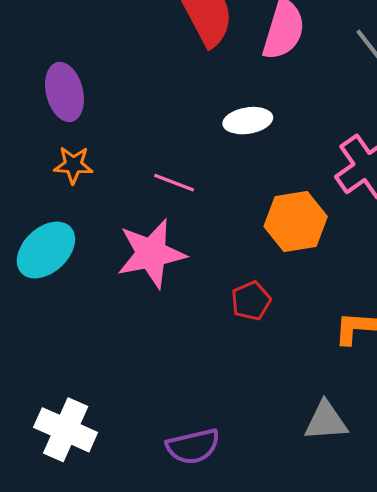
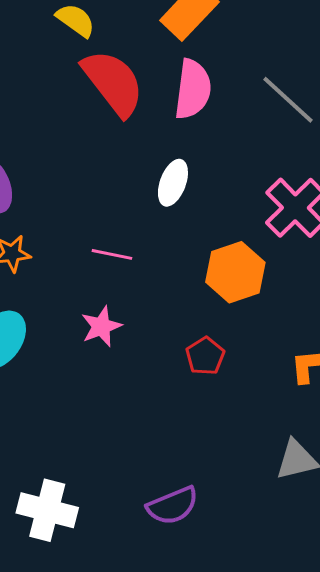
white ellipse: (248, 121) -> (173, 183), turned -51
pink star: (151, 254) -> (101, 326), size x0.6

